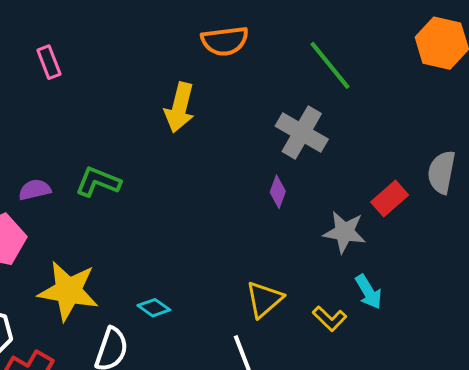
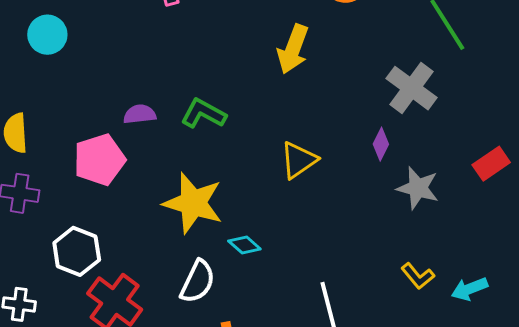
gray star: (344, 232) -> (418, 188), moved
yellow star: (68, 291) -> (193, 203), moved
cyan arrow: (369, 292) -> (469, 289), moved, turned 93
yellow triangle: (264, 299) -> (299, 160), moved

